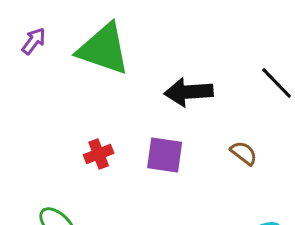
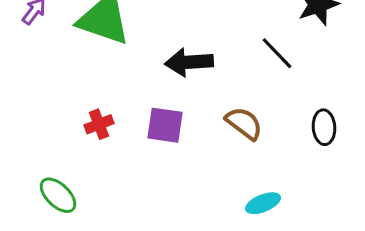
brown semicircle: (244, 153) -> (244, 123), size x1.4

